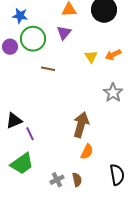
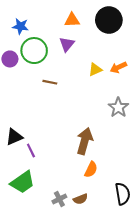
yellow triangle: (91, 57) -> (95, 69), turned 40
brown semicircle: (77, 180) -> (80, 199), turned 80

